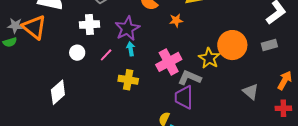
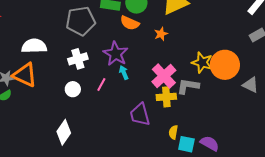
orange circle: (232, 45) -> (225, 65), moved
yellow cross: (128, 80) -> (166, 97), moved
purple trapezoid: (184, 97) -> (140, 114), moved

